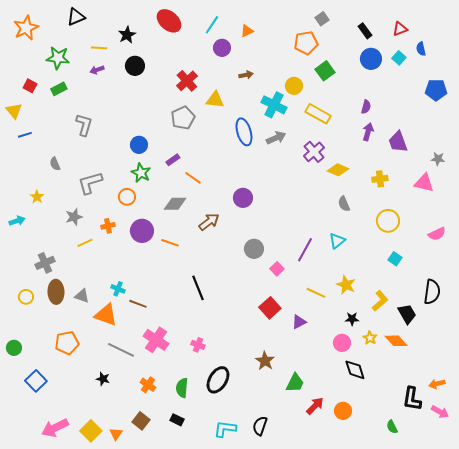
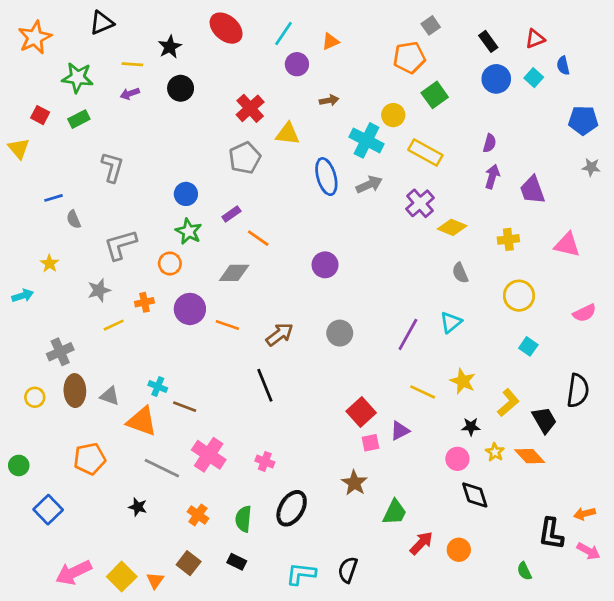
blue line: (25, 135) -> (53, 198), moved
gray star: (438, 159) -> (591, 167), moved
brown arrow: (209, 222) -> (280, 334), moved
pink square: (277, 269) -> (371, 443), moved, turned 32

